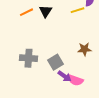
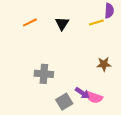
orange line: (26, 12) -> (30, 22), moved
gray square: (55, 62) -> (64, 102), moved

